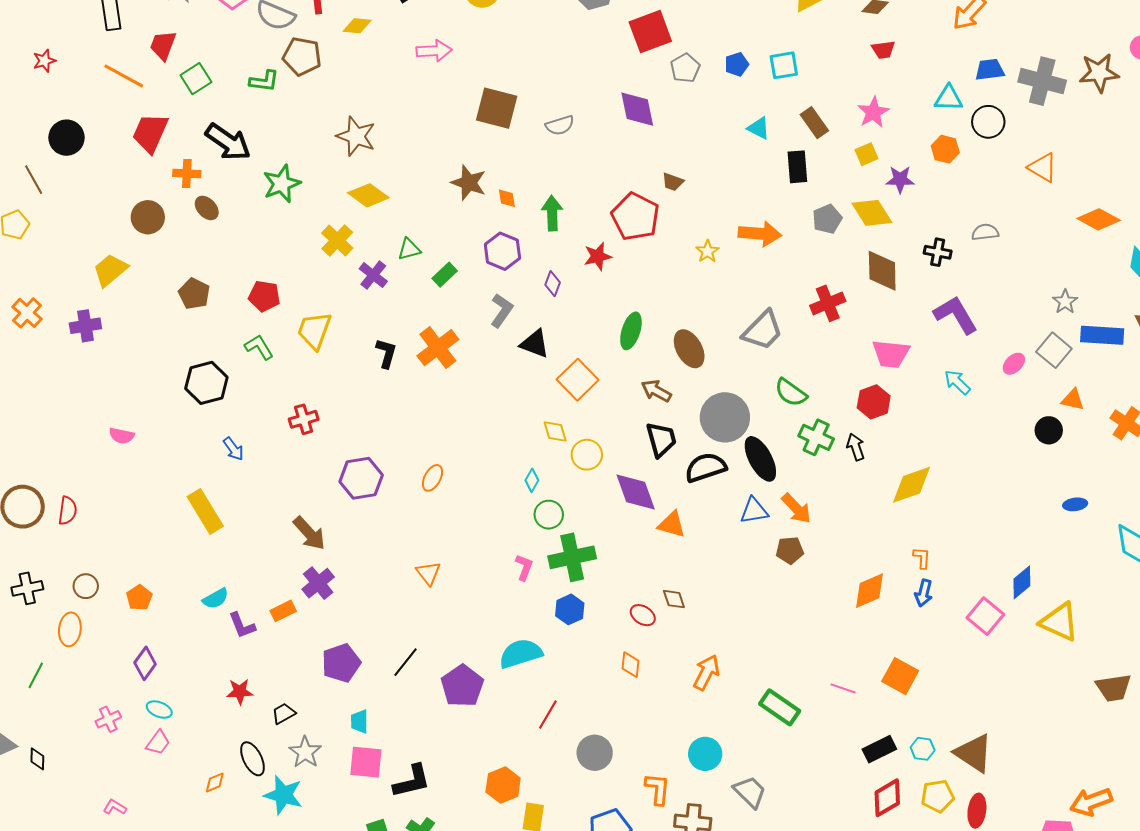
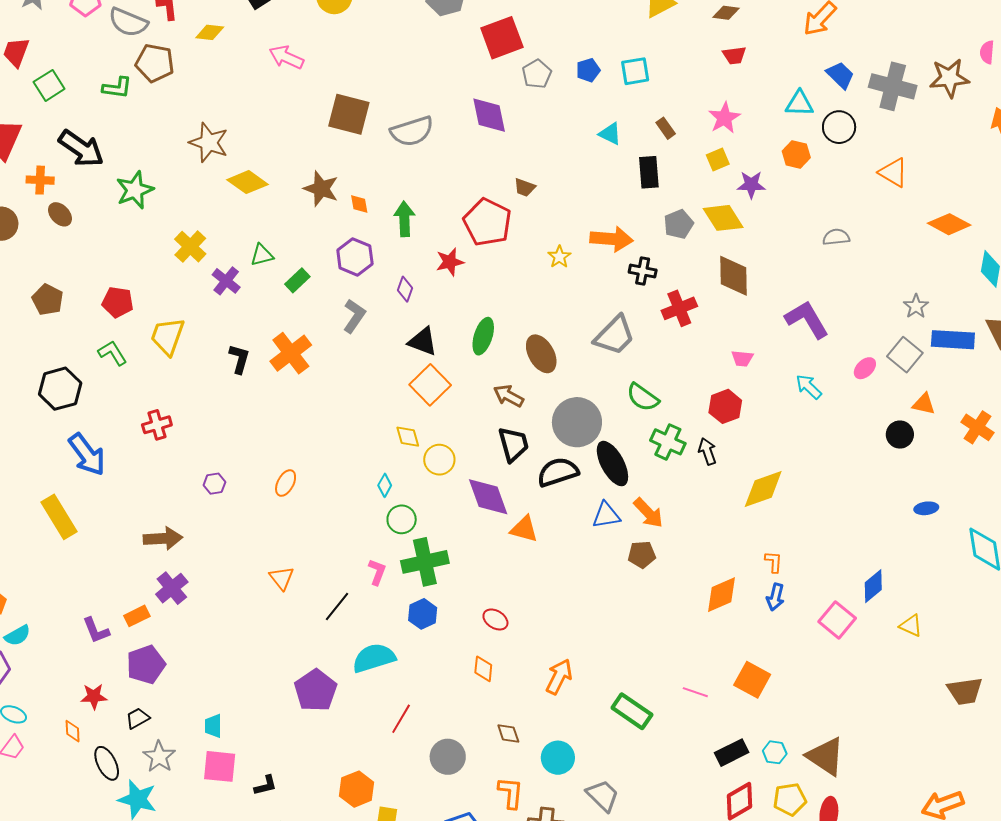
pink arrow: (434, 51) -> (286, 57), turned -152
blue trapezoid: (990, 70) -> (840, 75), turned 52
brown rectangle: (814, 123) -> (666, 128), size x0.7
gray semicircle: (560, 125) -> (412, 131), size x1.5
yellow diamond: (368, 195) -> (247, 182), moved
black cross: (938, 252) -> (643, 271), moved
black triangle: (535, 344) -> (423, 341), moved
pink trapezoid: (891, 354) -> (742, 358), size x0.6
blue arrow: (233, 449) -> (87, 455), size x1.8
purple hexagon: (361, 478) -> (214, 484), size x0.5
brown arrow: (309, 533) -> (163, 538), turned -51
cyan semicircle: (216, 599) -> (17, 635), moved
brown diamond: (674, 599) -> (508, 734), moved
yellow triangle: (1059, 622) -> (911, 626), size x0.6
black line: (406, 662) -> (337, 606), moved
purple pentagon: (341, 663) -> (146, 665), moved
black L-shape: (412, 781) -> (266, 785), size x0.6
orange diamond: (215, 782) -> (73, 731), moved, turned -70

